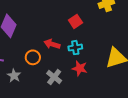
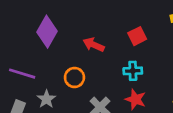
red arrow: (52, 44) -> (94, 45), moved

